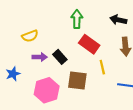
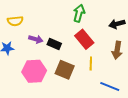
black arrow: (118, 20) -> (117, 24), turned -42
yellow semicircle: (30, 36) -> (15, 21), moved
black rectangle: (60, 57) -> (54, 44), turned -40

